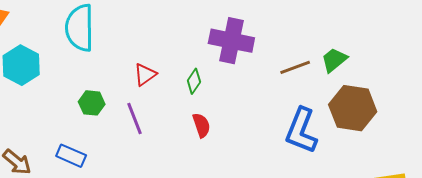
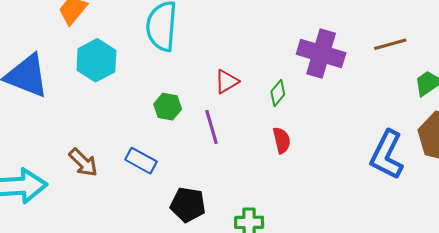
brown line: (295, 67) -> (390, 44), moved

